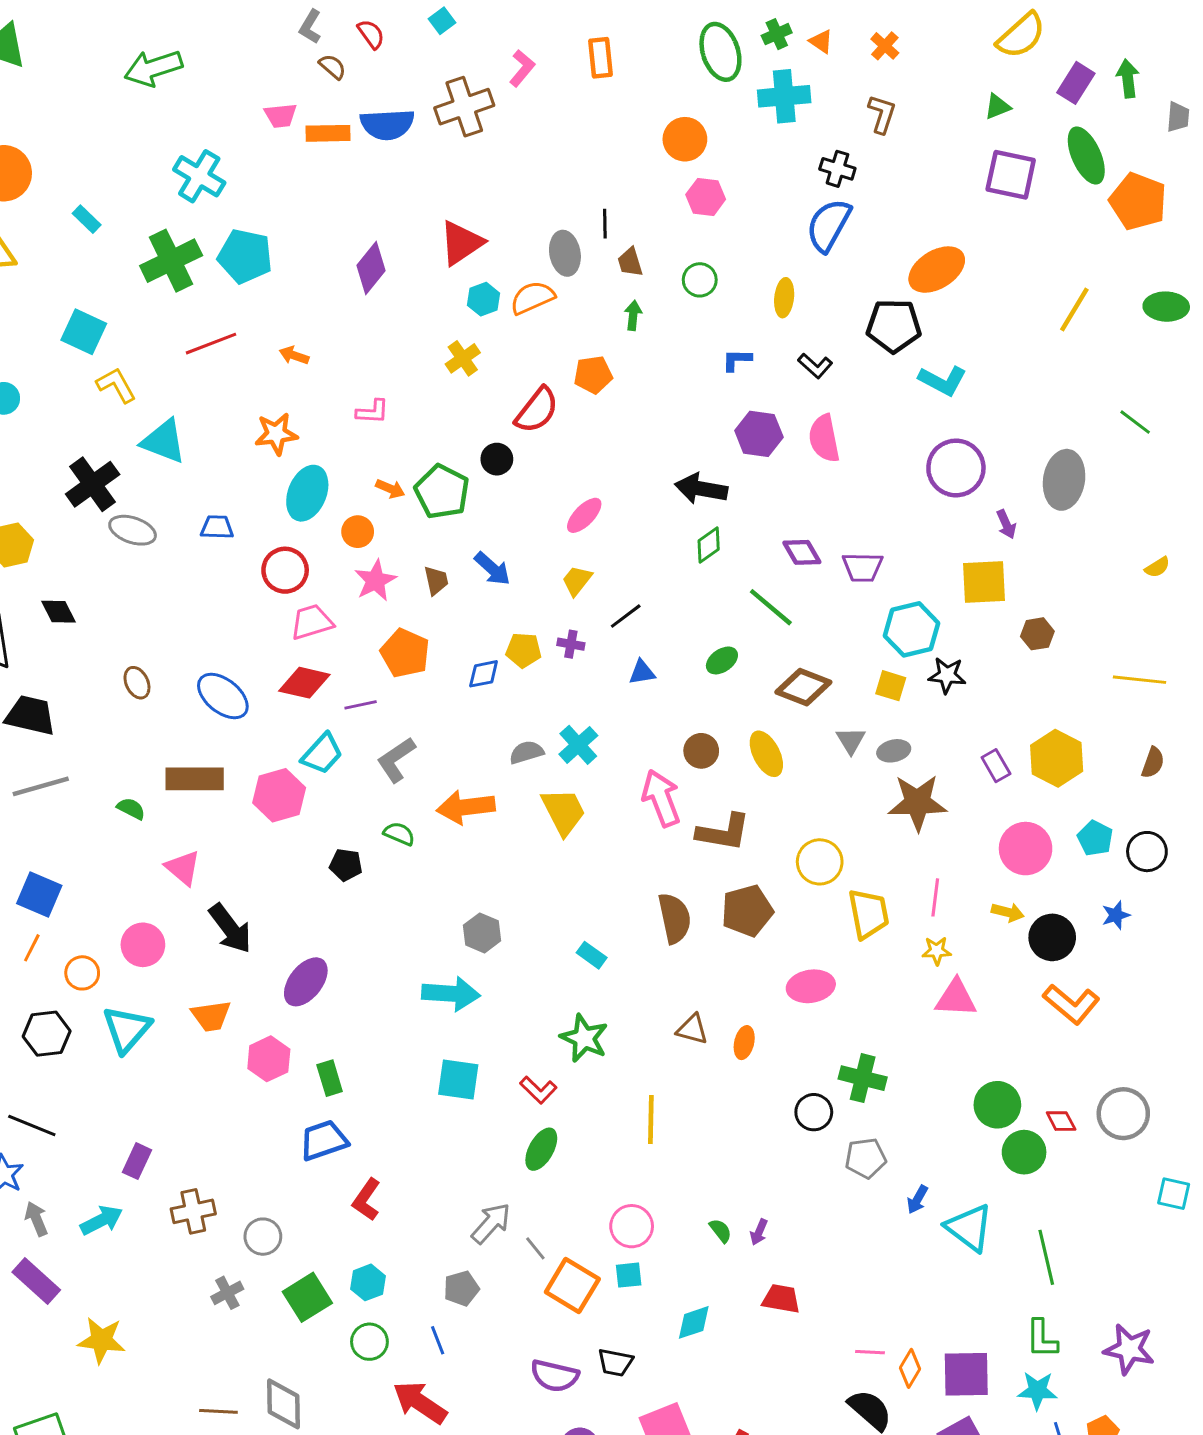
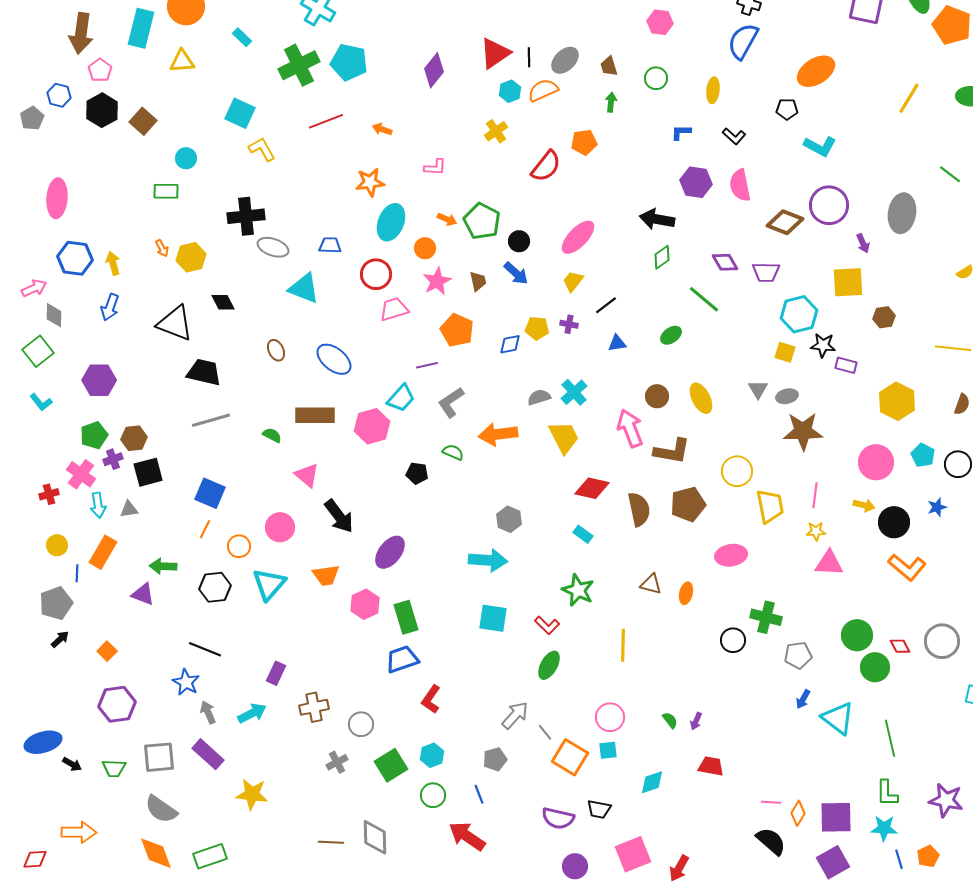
black line: (605, 224) -> (529, 57), moved
gray ellipse: (565, 253) -> (565, 60), turned 56
black pentagon: (894, 326) -> (787, 109), size x0.6
cyan triangle: (164, 441) -> (304, 288), moved
black circle: (497, 459) -> (519, 241), moved
black cross: (93, 484) -> (246, 216), turned 30
pink ellipse: (584, 515) -> (578, 237), size x1.4
red diamond: (304, 683) -> (592, 488), moved
brown diamond: (803, 687) -> (785, 222), moved
purple rectangle: (996, 766) -> (846, 365), moved, turned -45
green rectangle: (330, 1078) -> (406, 617), size x1.4
gray pentagon: (866, 1158) -> (798, 655), moved

